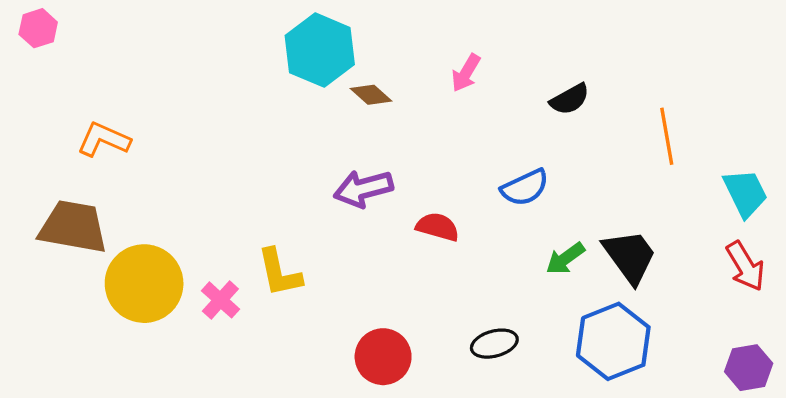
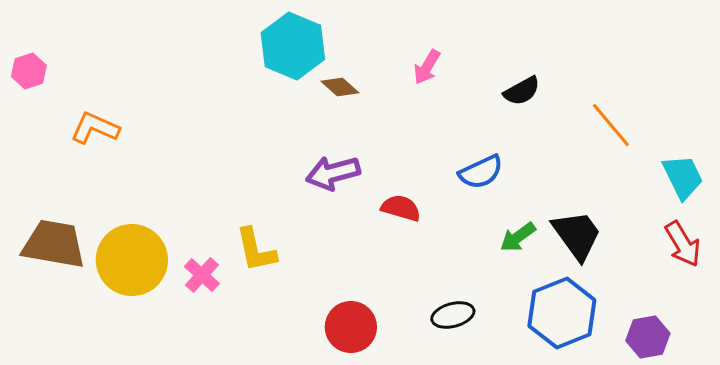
pink hexagon: (38, 28) -> (29, 71), moved
orange line: (667, 136) -> (611, 125), turned -30
brown trapezoid: (73, 227) -> (54, 244), moved
purple hexagon: (749, 368) -> (648, 337), moved

